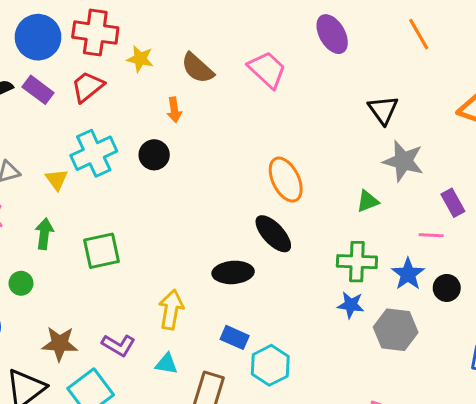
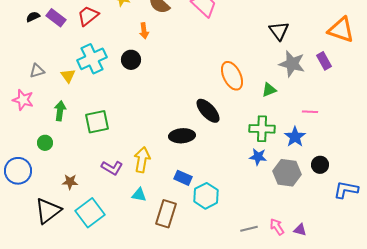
orange ellipse: (286, 180) -> (232, 76), moved
purple rectangle: (453, 203) -> (324, 61), moved
black circle: (447, 288) -> (320, 165), moved
brown star: (60, 344) -> (70, 182), size x0.7
purple L-shape: (119, 345) -> (112, 168), moved

